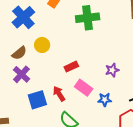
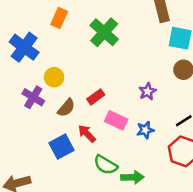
green cross: (88, 18) -> (104, 32), turned -30
brown semicircle: (19, 53) -> (66, 108), moved
purple cross: (21, 74) -> (33, 97), moved

